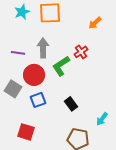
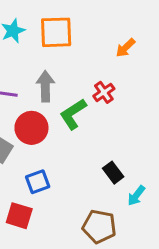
blue square: (38, 100) -> (38, 182), moved
black rectangle: (71, 104) -> (113, 173), moved

